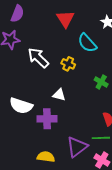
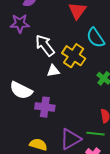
yellow cross: (68, 64) -> (74, 56), size x1.6
white triangle: (59, 95) -> (53, 71), moved, turned -32

